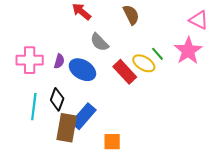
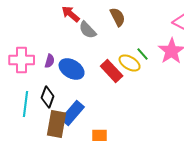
gray semicircle: (99, 42) -> (88, 30), moved

